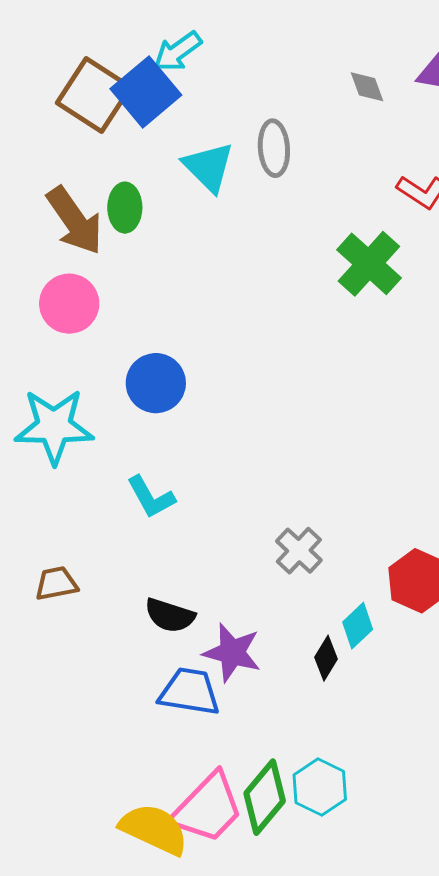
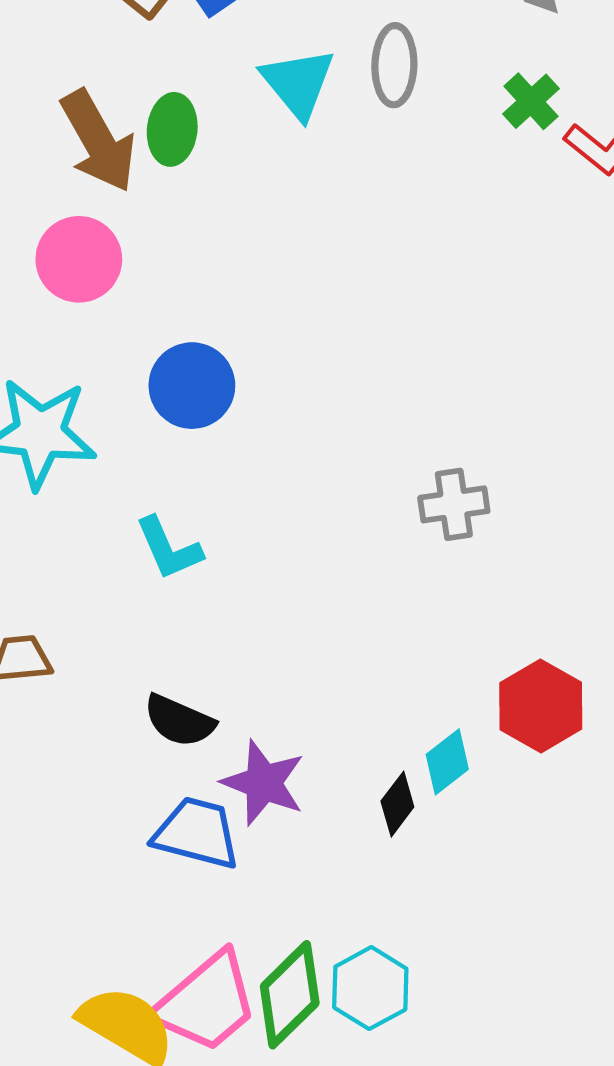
green cross: (369, 264) -> (531, 101), moved, size x0.6
gray cross: (299, 551) -> (454, 504), moved, turned 33

